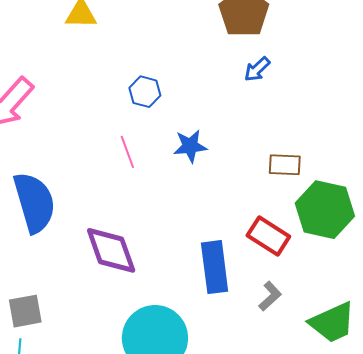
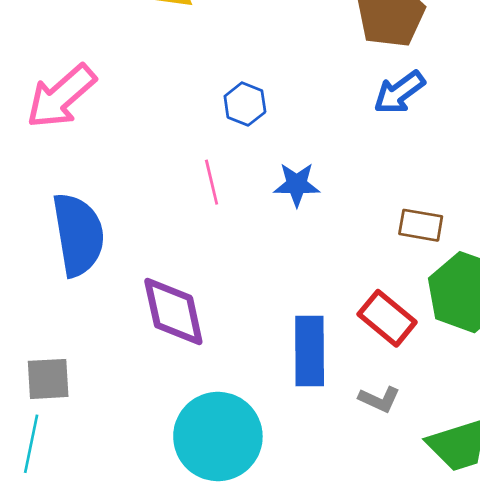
blue arrow: (257, 69) -> (399, 92), size x1.4
gray L-shape: (270, 296) -> (379, 399), turned 60

